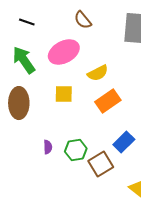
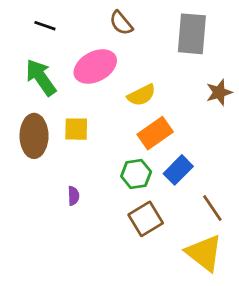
yellow square: (64, 94) -> (76, 129), moved
blue rectangle: (124, 142) -> (178, 170), moved
green hexagon: (76, 150) -> (136, 174), moved

